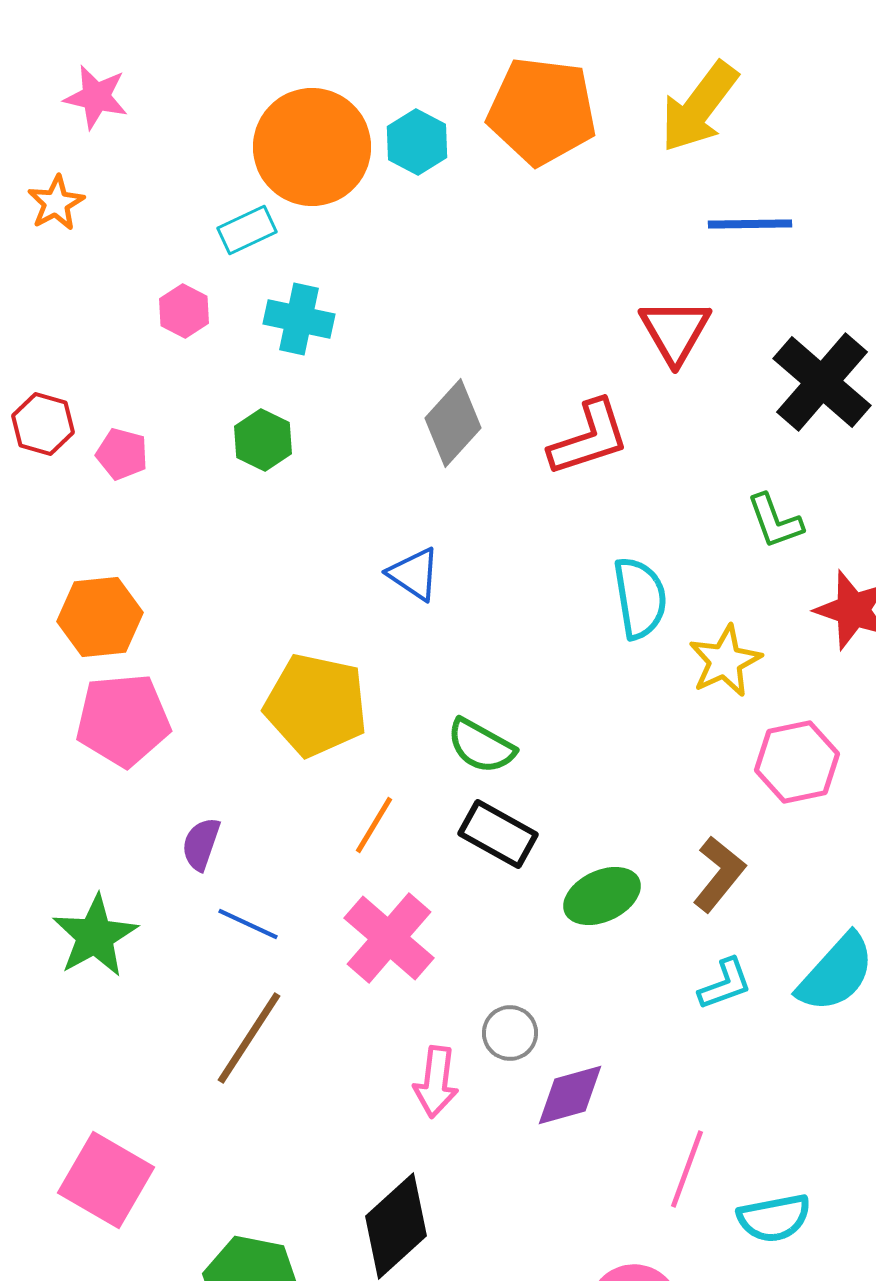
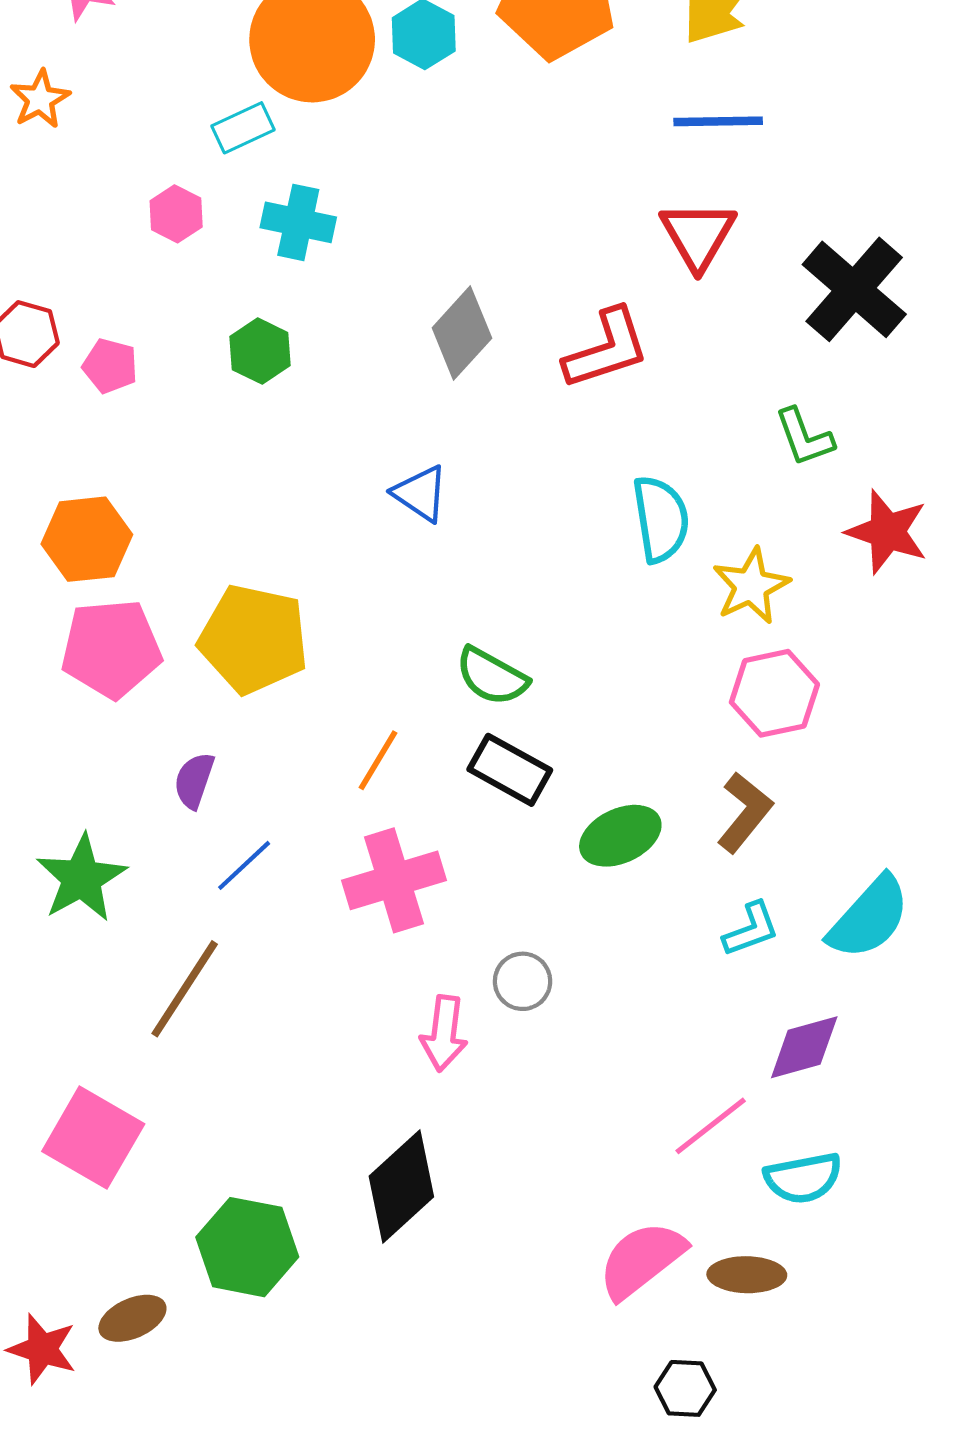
blue line: (750, 224) -> (718, 121), moved
yellow pentagon: (316, 705) -> (254, 639), moved
pink hexagon: (797, 762) -> (774, 693), moved
blue line: (248, 924) -> (244, 865), turned -68
pink cross: (389, 938) -> (394, 880), turned 32
brown line: (249, 1038) -> (185, 989), moved
purple diamond: (570, 1095) -> (804, 1047), moved
pink line: (687, 1169) -> (711, 1126), turned 32

